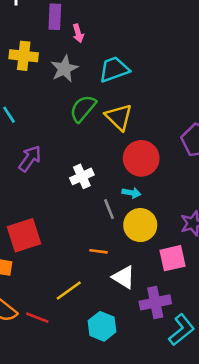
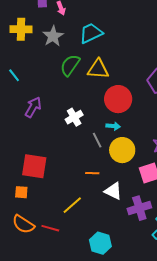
yellow triangle: (119, 117) -> (98, 69), turned -35
red square: (24, 235) -> (34, 166), turned 32
cyan hexagon: (102, 326) -> (100, 243), moved

